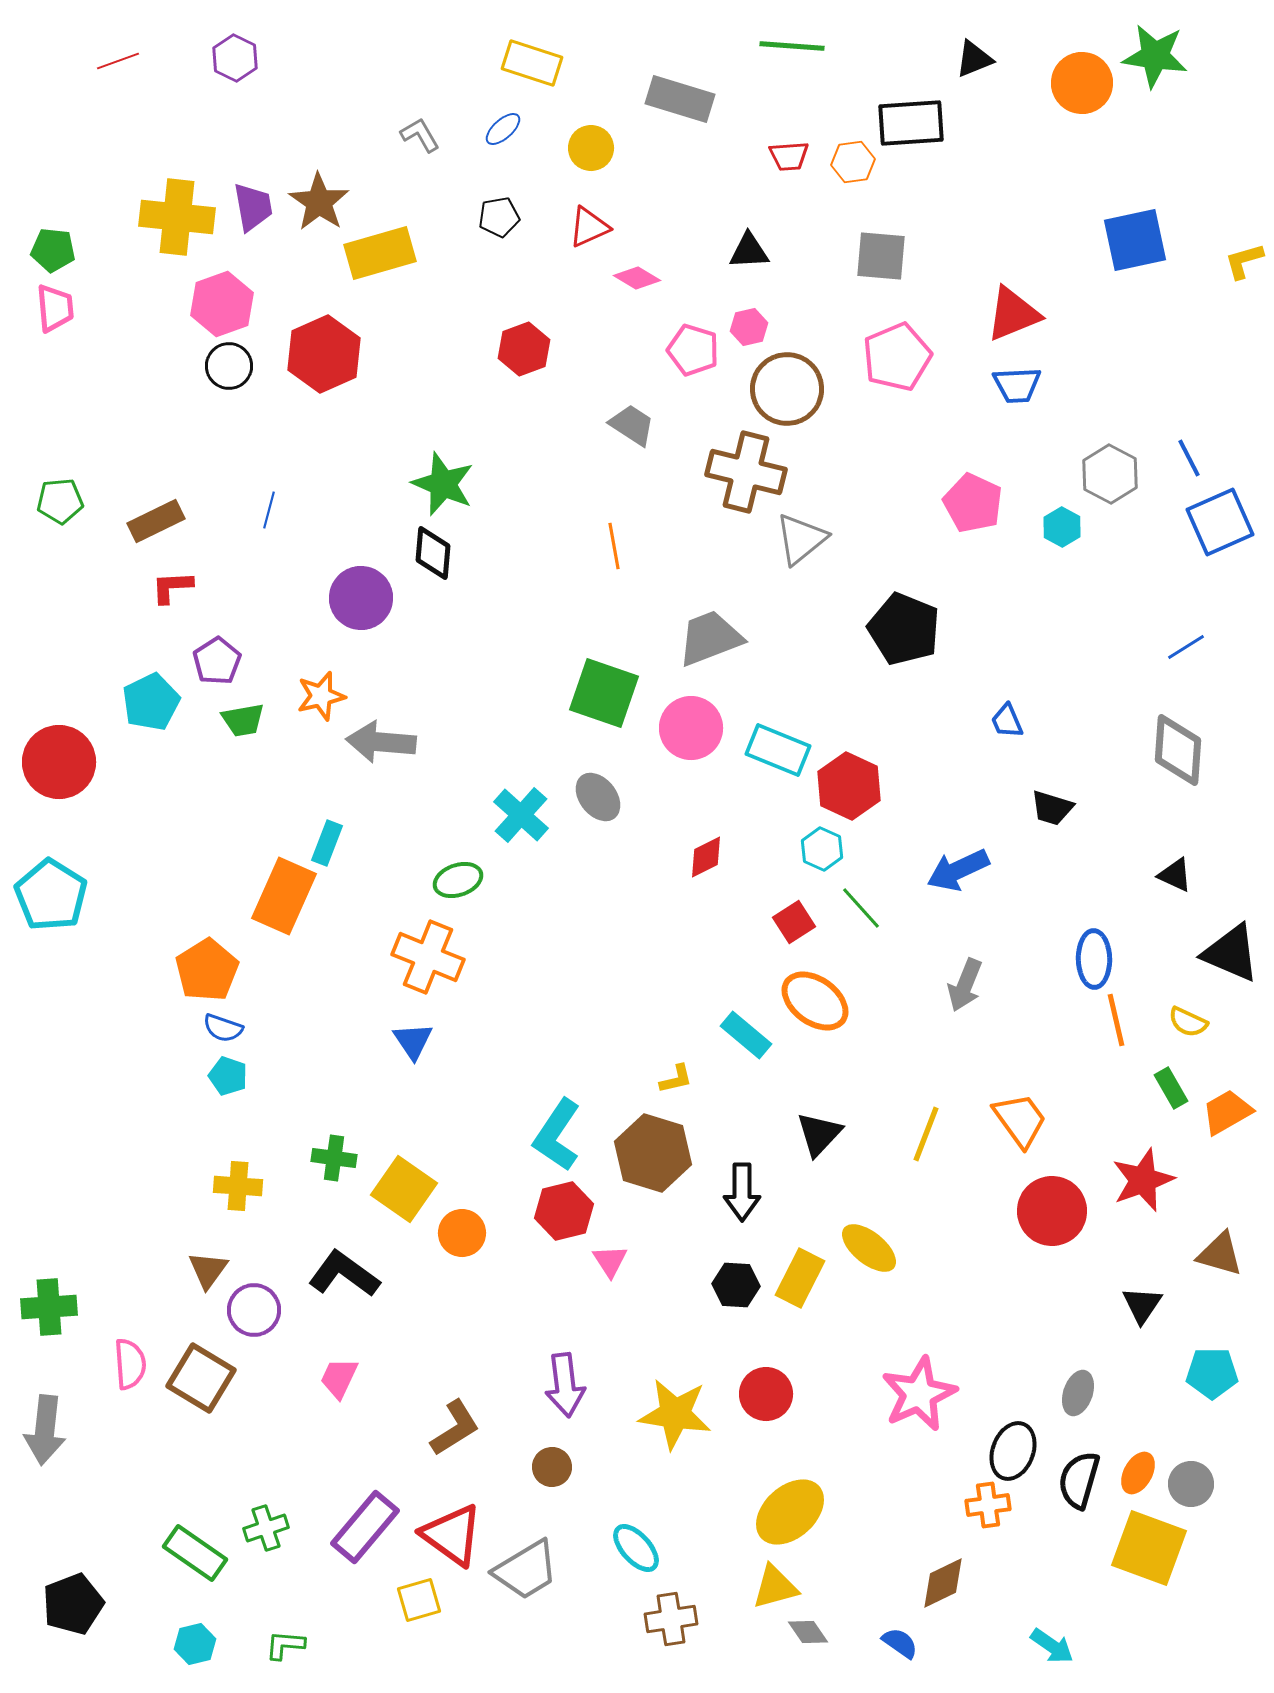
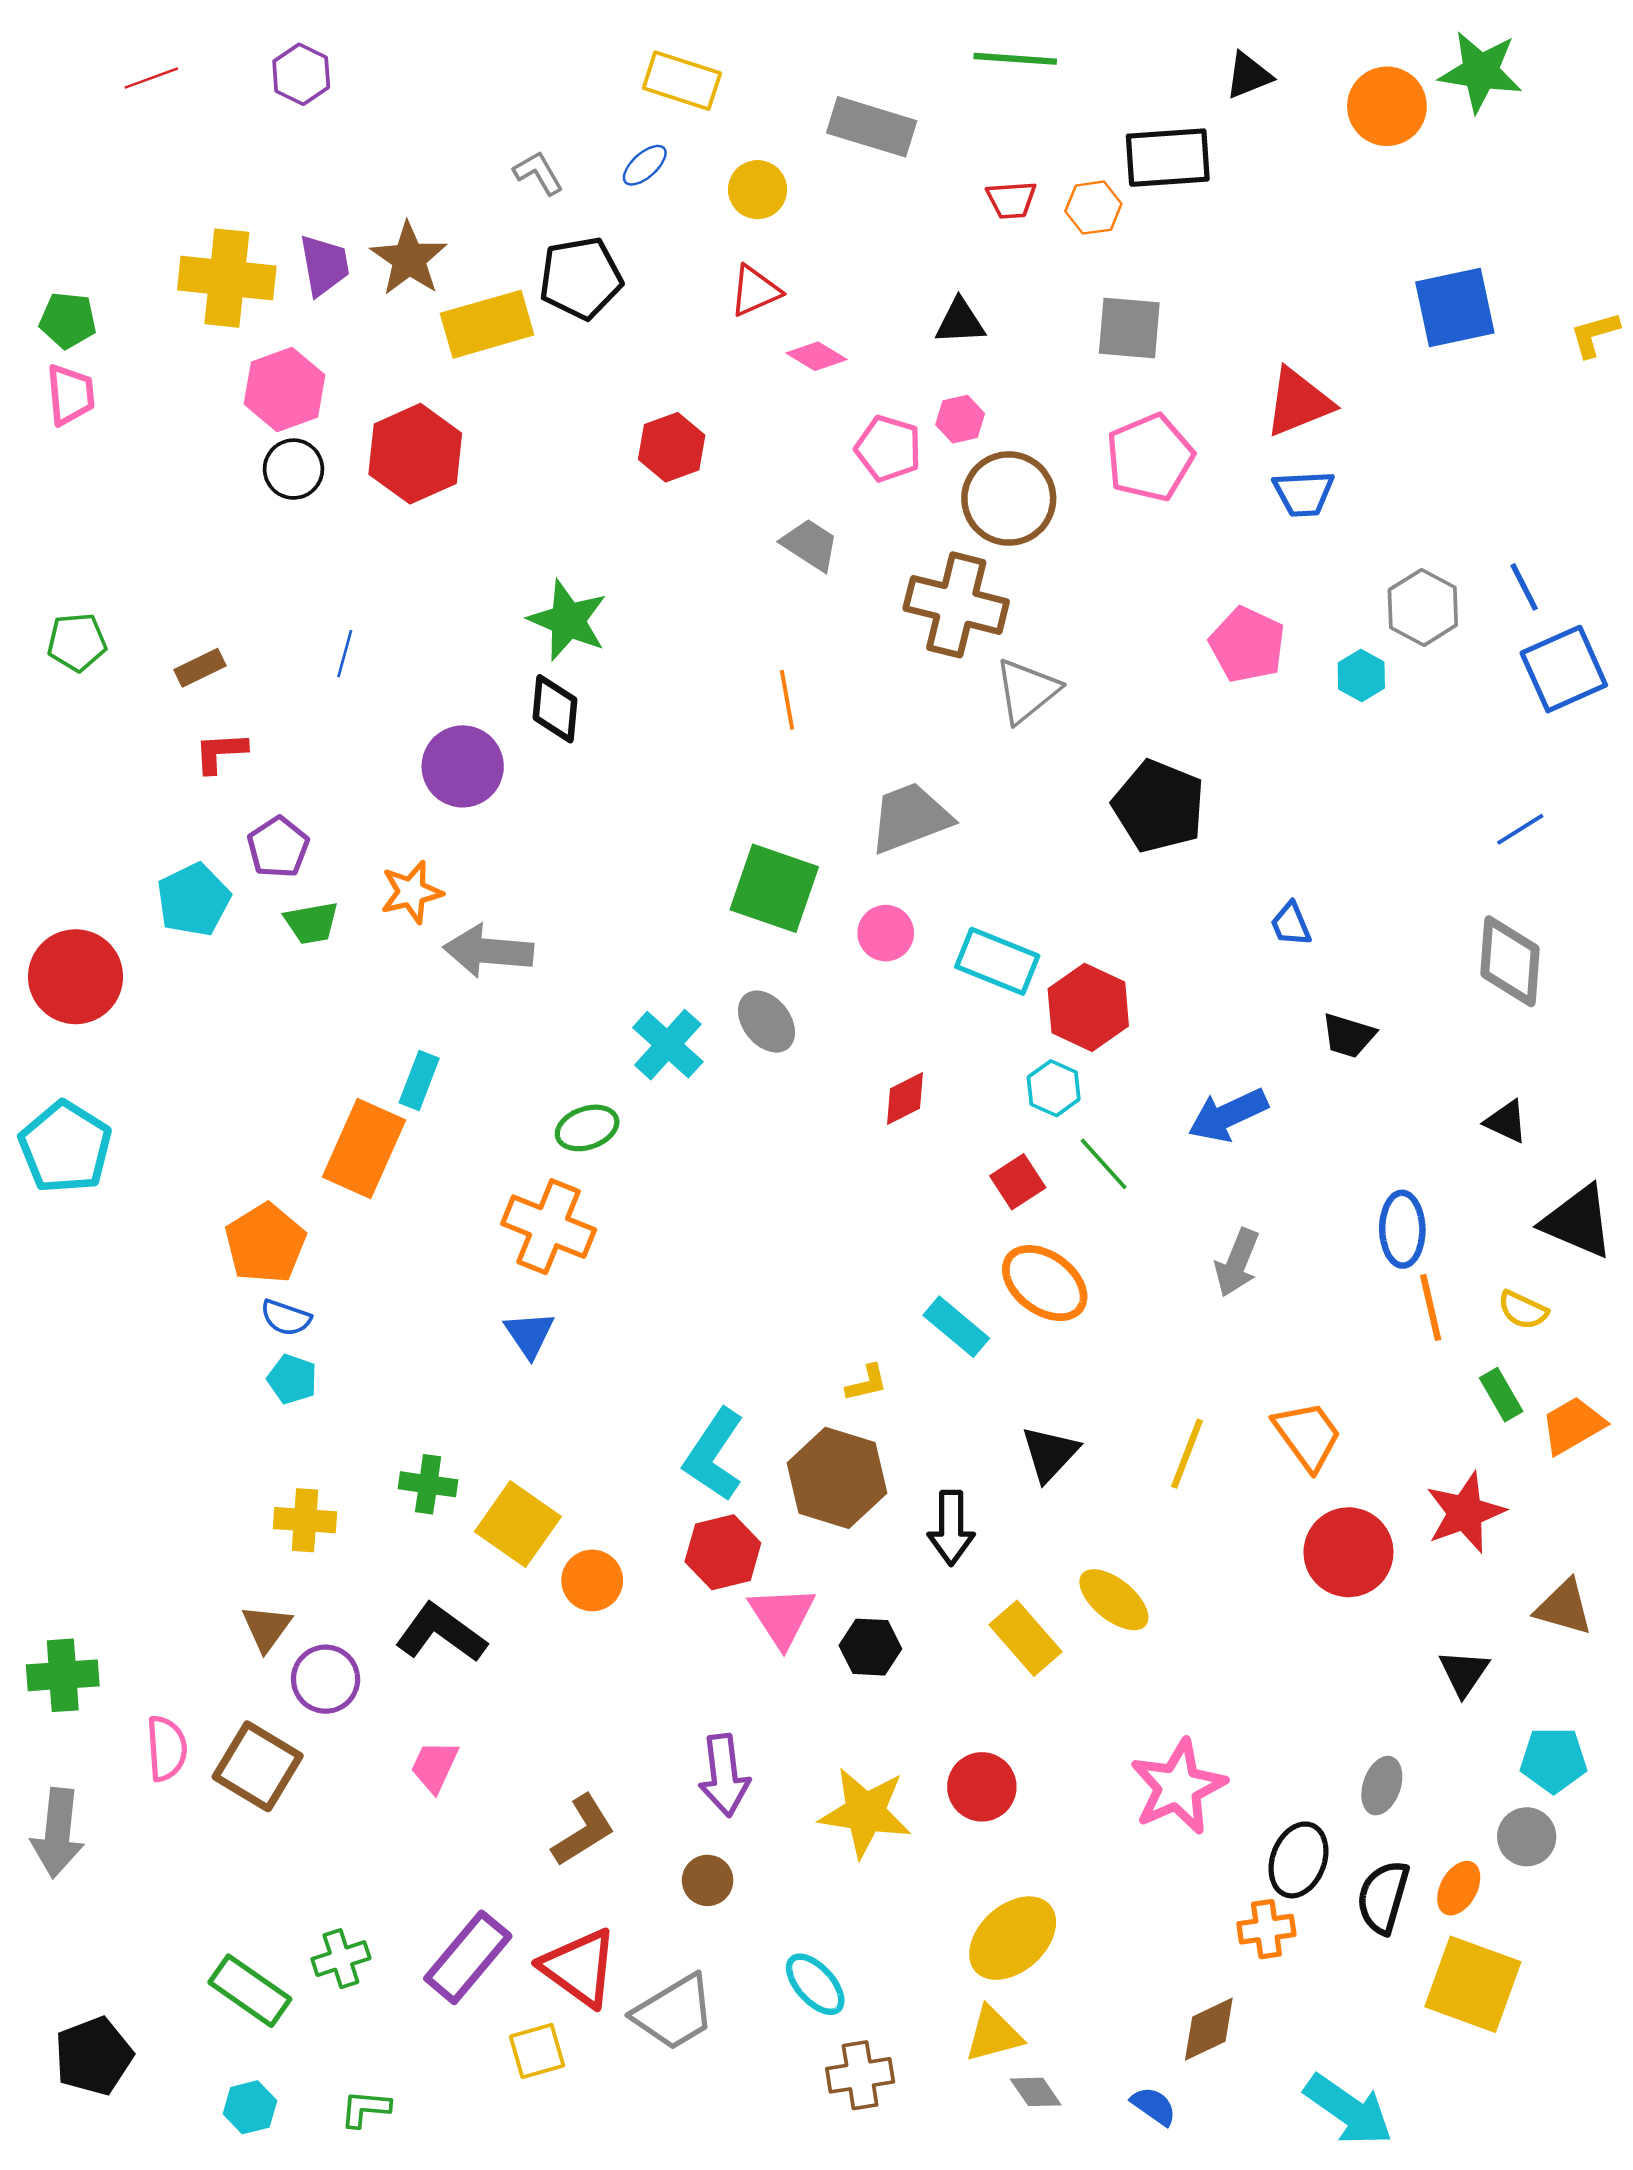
black pentagon: (499, 217) -> (581, 278), moved, size x1.6
brown rectangle: (156, 521) -> (200, 668), size x0.7
pink circle: (691, 728) -> (886, 933), size x0.7
pink triangle: (610, 1261) -> (782, 1616), size x1.5
yellow rectangle: (800, 1278) -> (1025, 1638), turned -68
black hexagon: (736, 1285) -> (870, 1647), moved
gray circle: (1191, 1484) -> (1527, 1837), moved
cyan arrow: (1052, 1646) -> (1348, 2110), size x1.6

